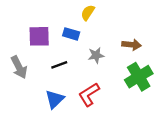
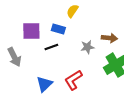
gray star: (96, 55) -> (87, 47), moved
black line: (59, 65) -> (51, 47), moved

